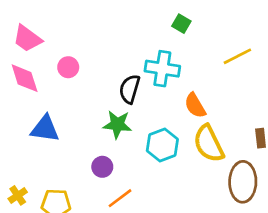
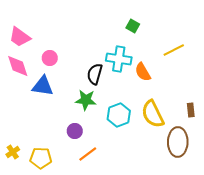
orange semicircle: (195, 105) -> (143, 72), moved
blue triangle: (45, 129) -> (43, 86), moved

